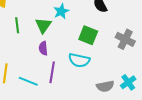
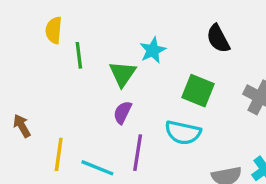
green line: (17, 25) -> (79, 55), moved
purple semicircle: (43, 48) -> (122, 112), turned 32

